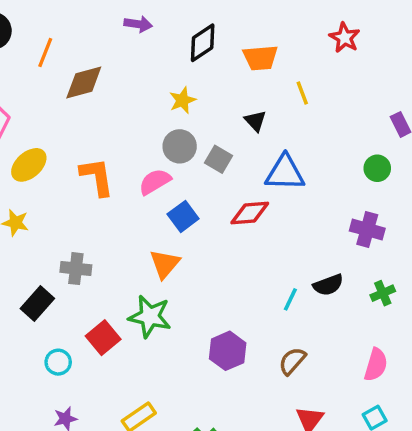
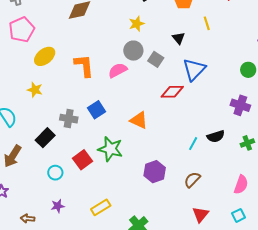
blue triangle: (285, 173) -> (194, 69), turned -50
blue square: (183, 216) -> (97, 110), moved
orange triangle: (165, 264) -> (139, 120), moved, turned -48

